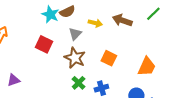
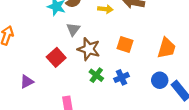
gray triangle: (75, 34) -> (73, 29), moved
red square: (44, 44) -> (56, 57), moved, turned 30

